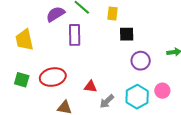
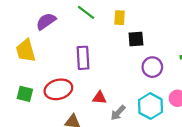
purple semicircle: (55, 14) -> (46, 21), moved
purple rectangle: (75, 35) -> (83, 58), moved

